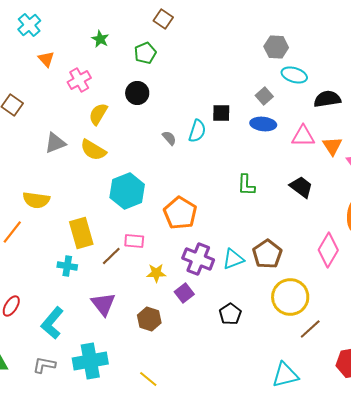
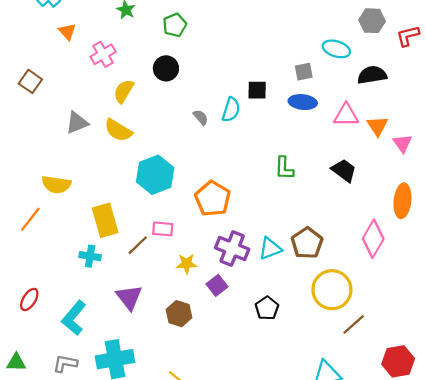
gray hexagon: (276, 47) -> (372, 21), moved
gray square: (264, 96) -> (304, 72), turned 30

